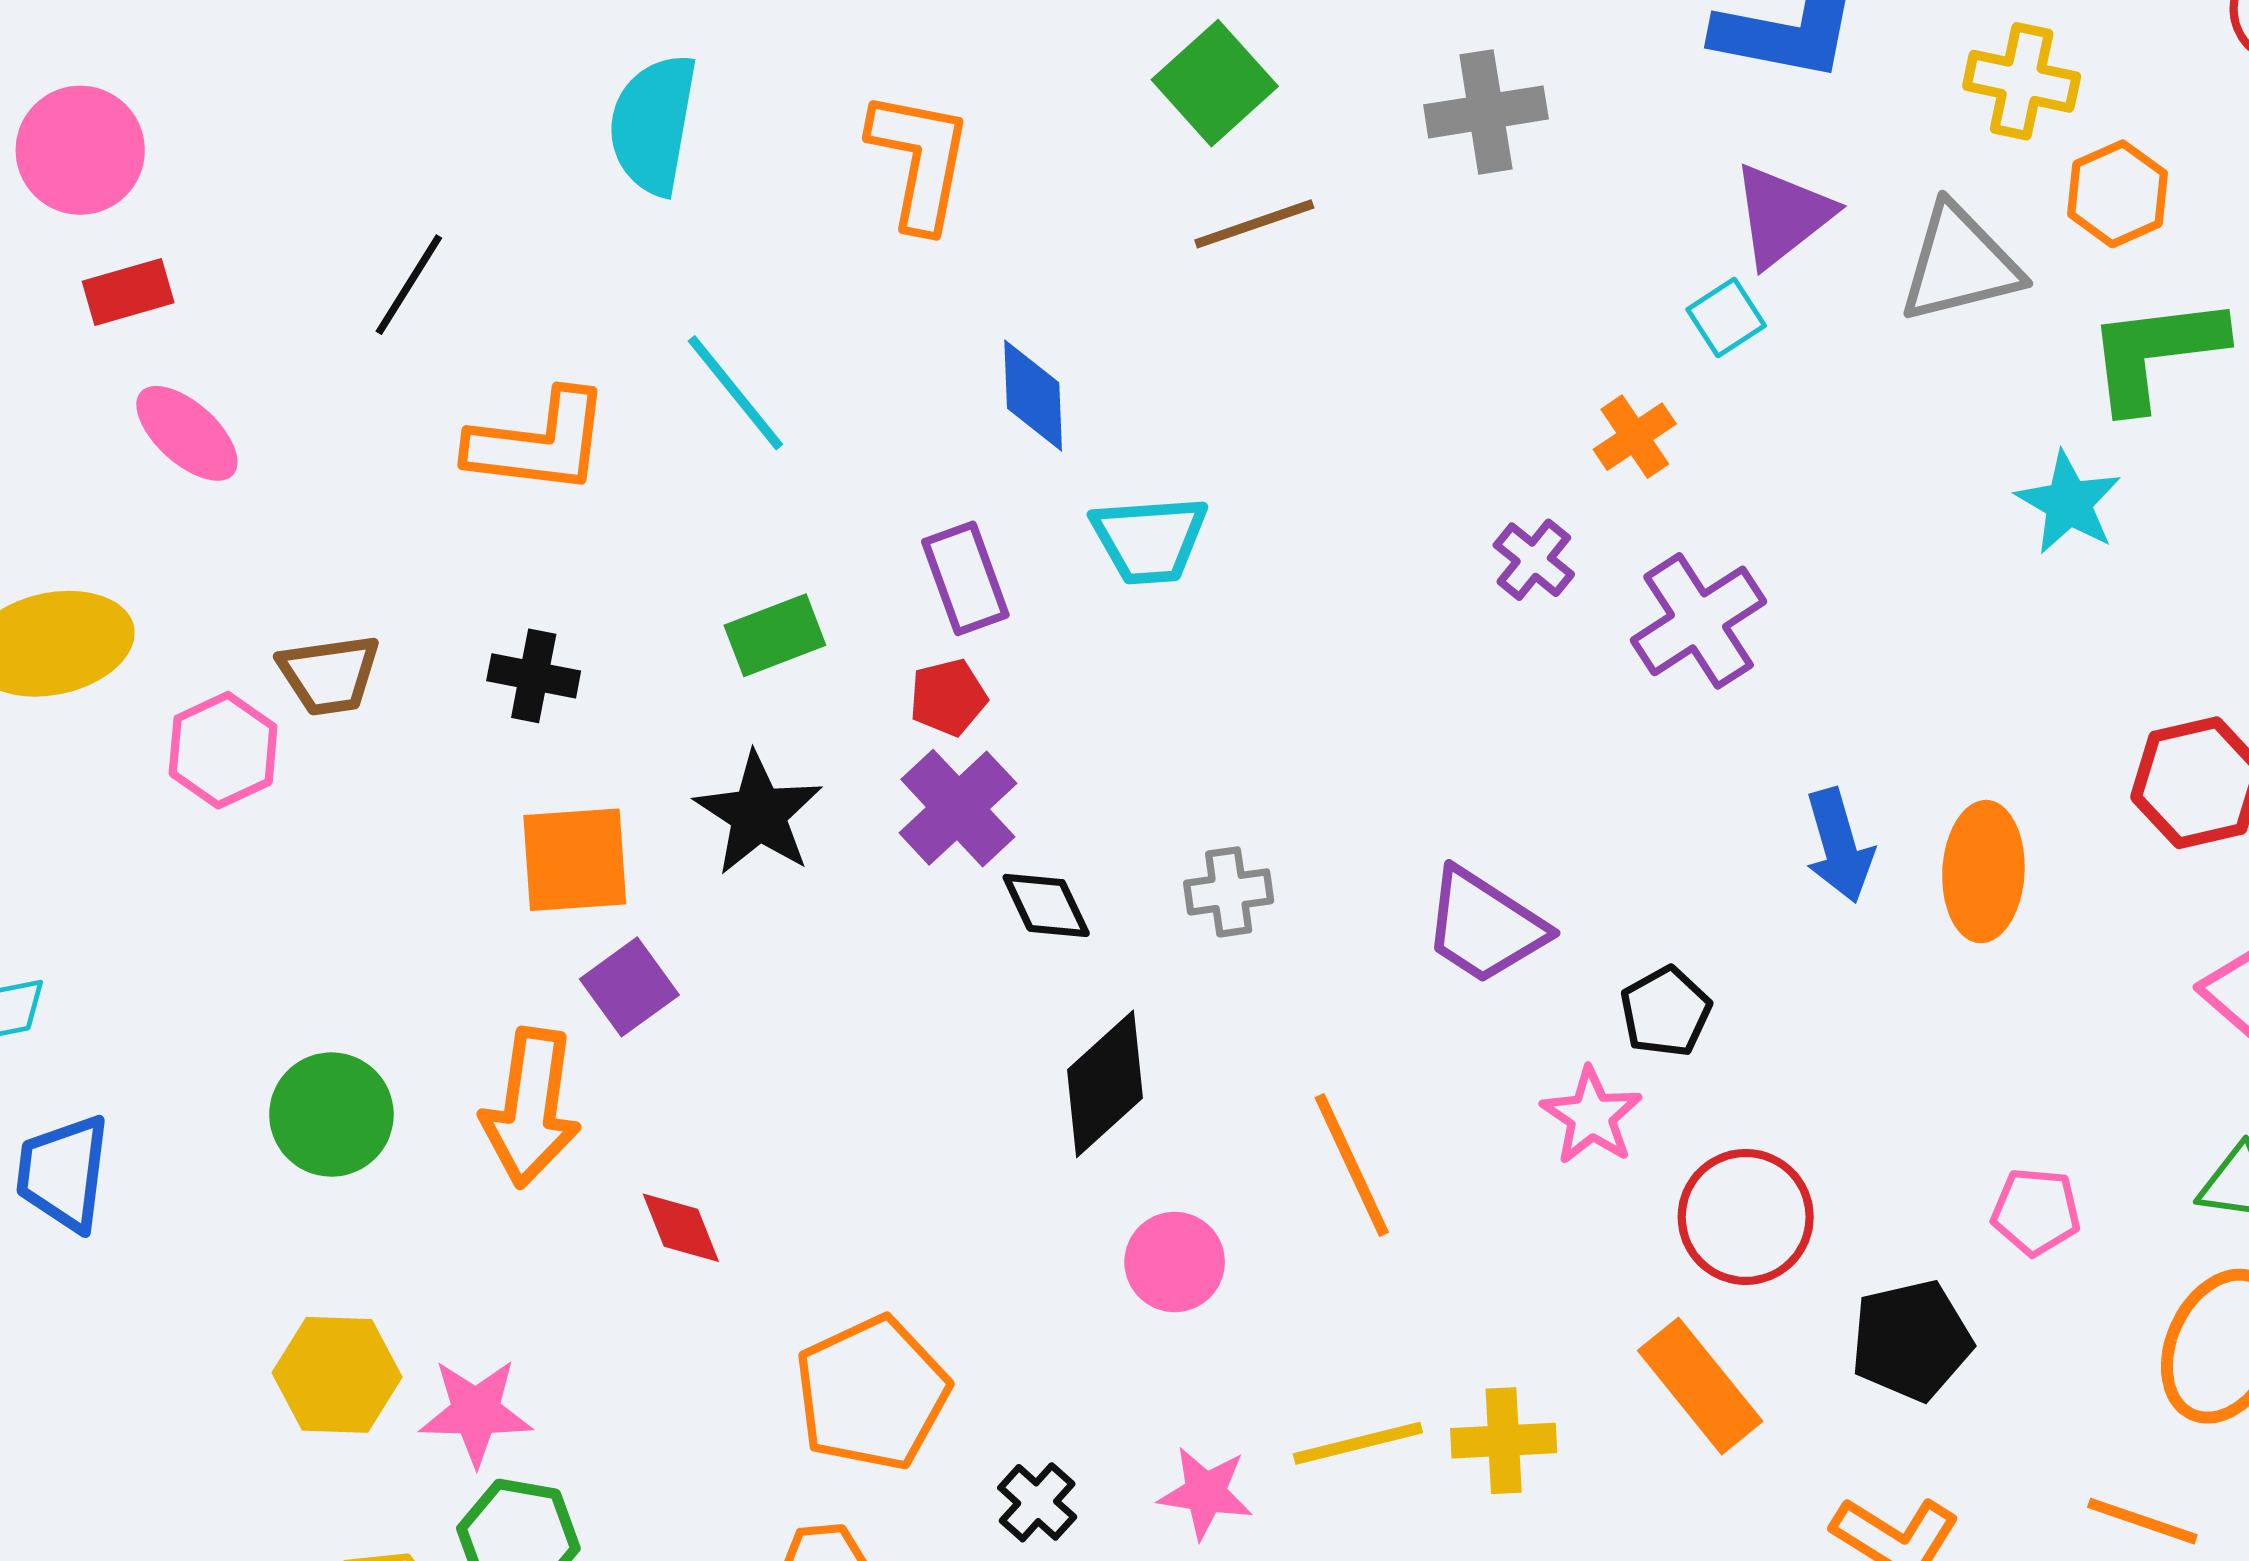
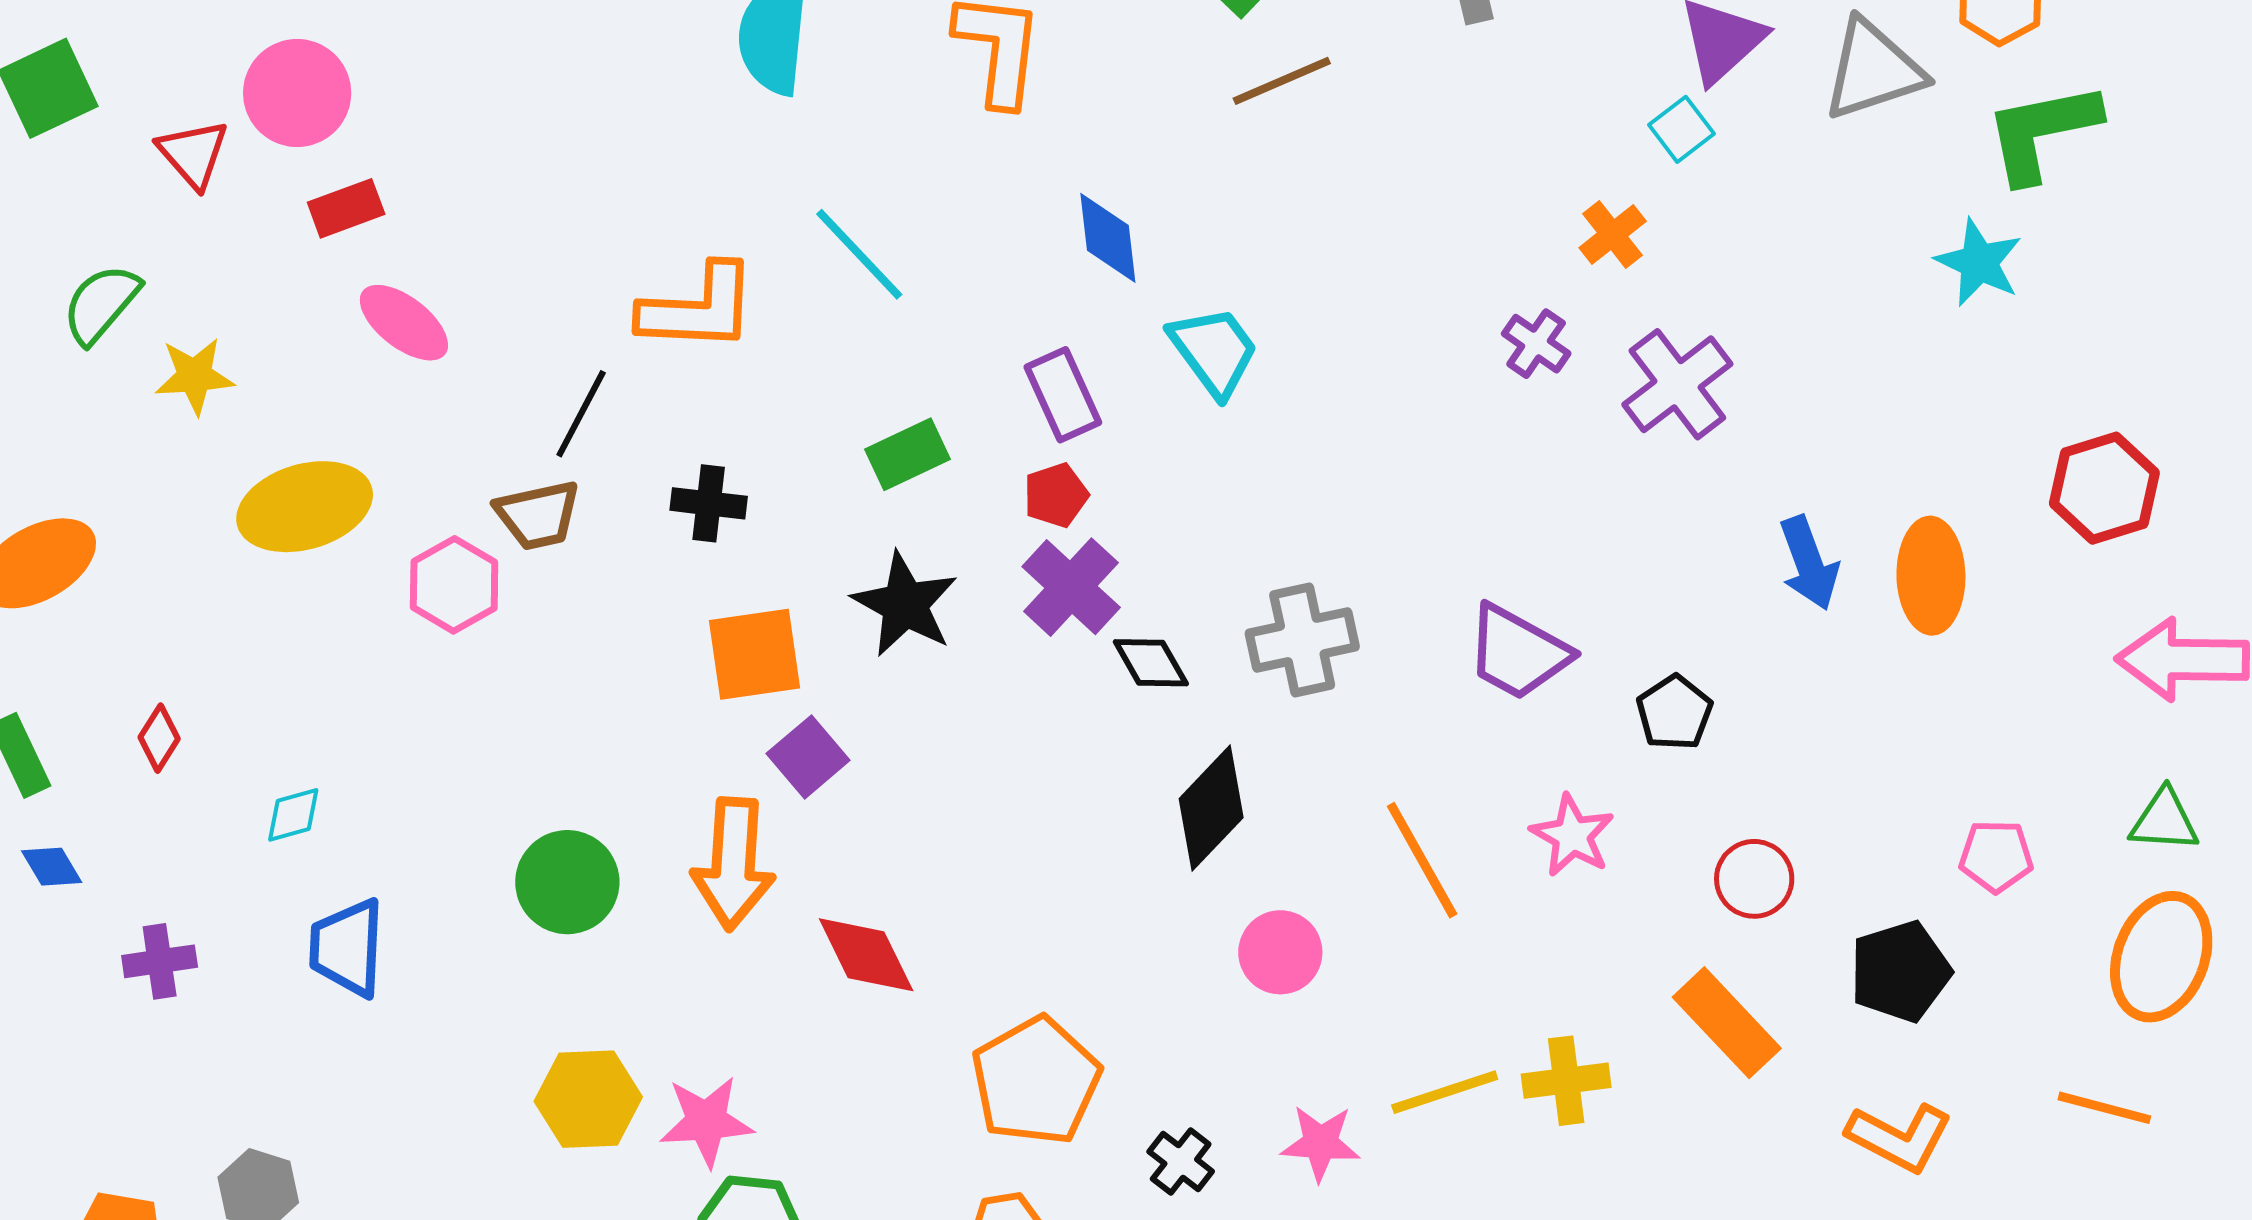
black line: (409, 285) -> (581, 414), moved
cyan trapezoid: (1149, 540) -> (1214, 351), turned -118
gray cross: (1229, 892) -> (1302, 640), size x1.5
pink star: (1591, 1116) -> (1572, 836), moved
red circle: (1746, 1217) -> (1754, 879), size x0.7
red diamond: (681, 1228) -> (866, 955), size x1.4

